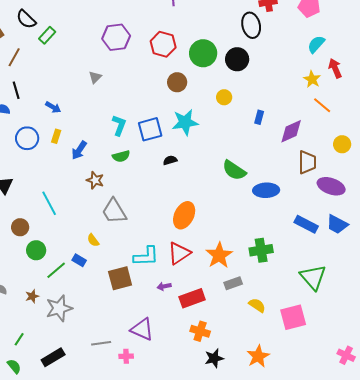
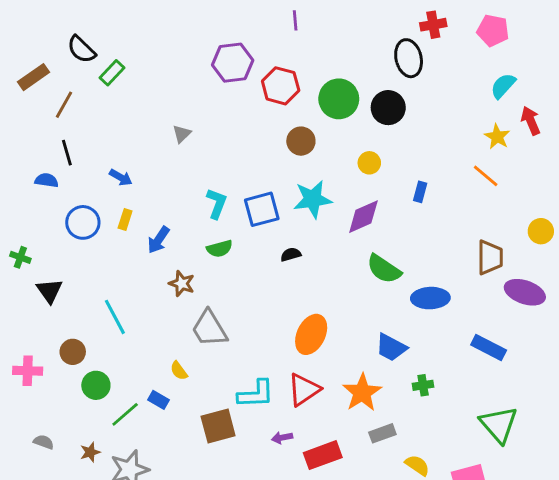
purple hexagon: (116, 37) -> (233, 63), moved
orange line: (322, 105) -> (486, 176), moved
purple diamond: (291, 131) -> (363, 217), moved
blue trapezoid: (337, 224) -> (391, 347), moved
green cross: (261, 250) -> (423, 385), size x0.6

